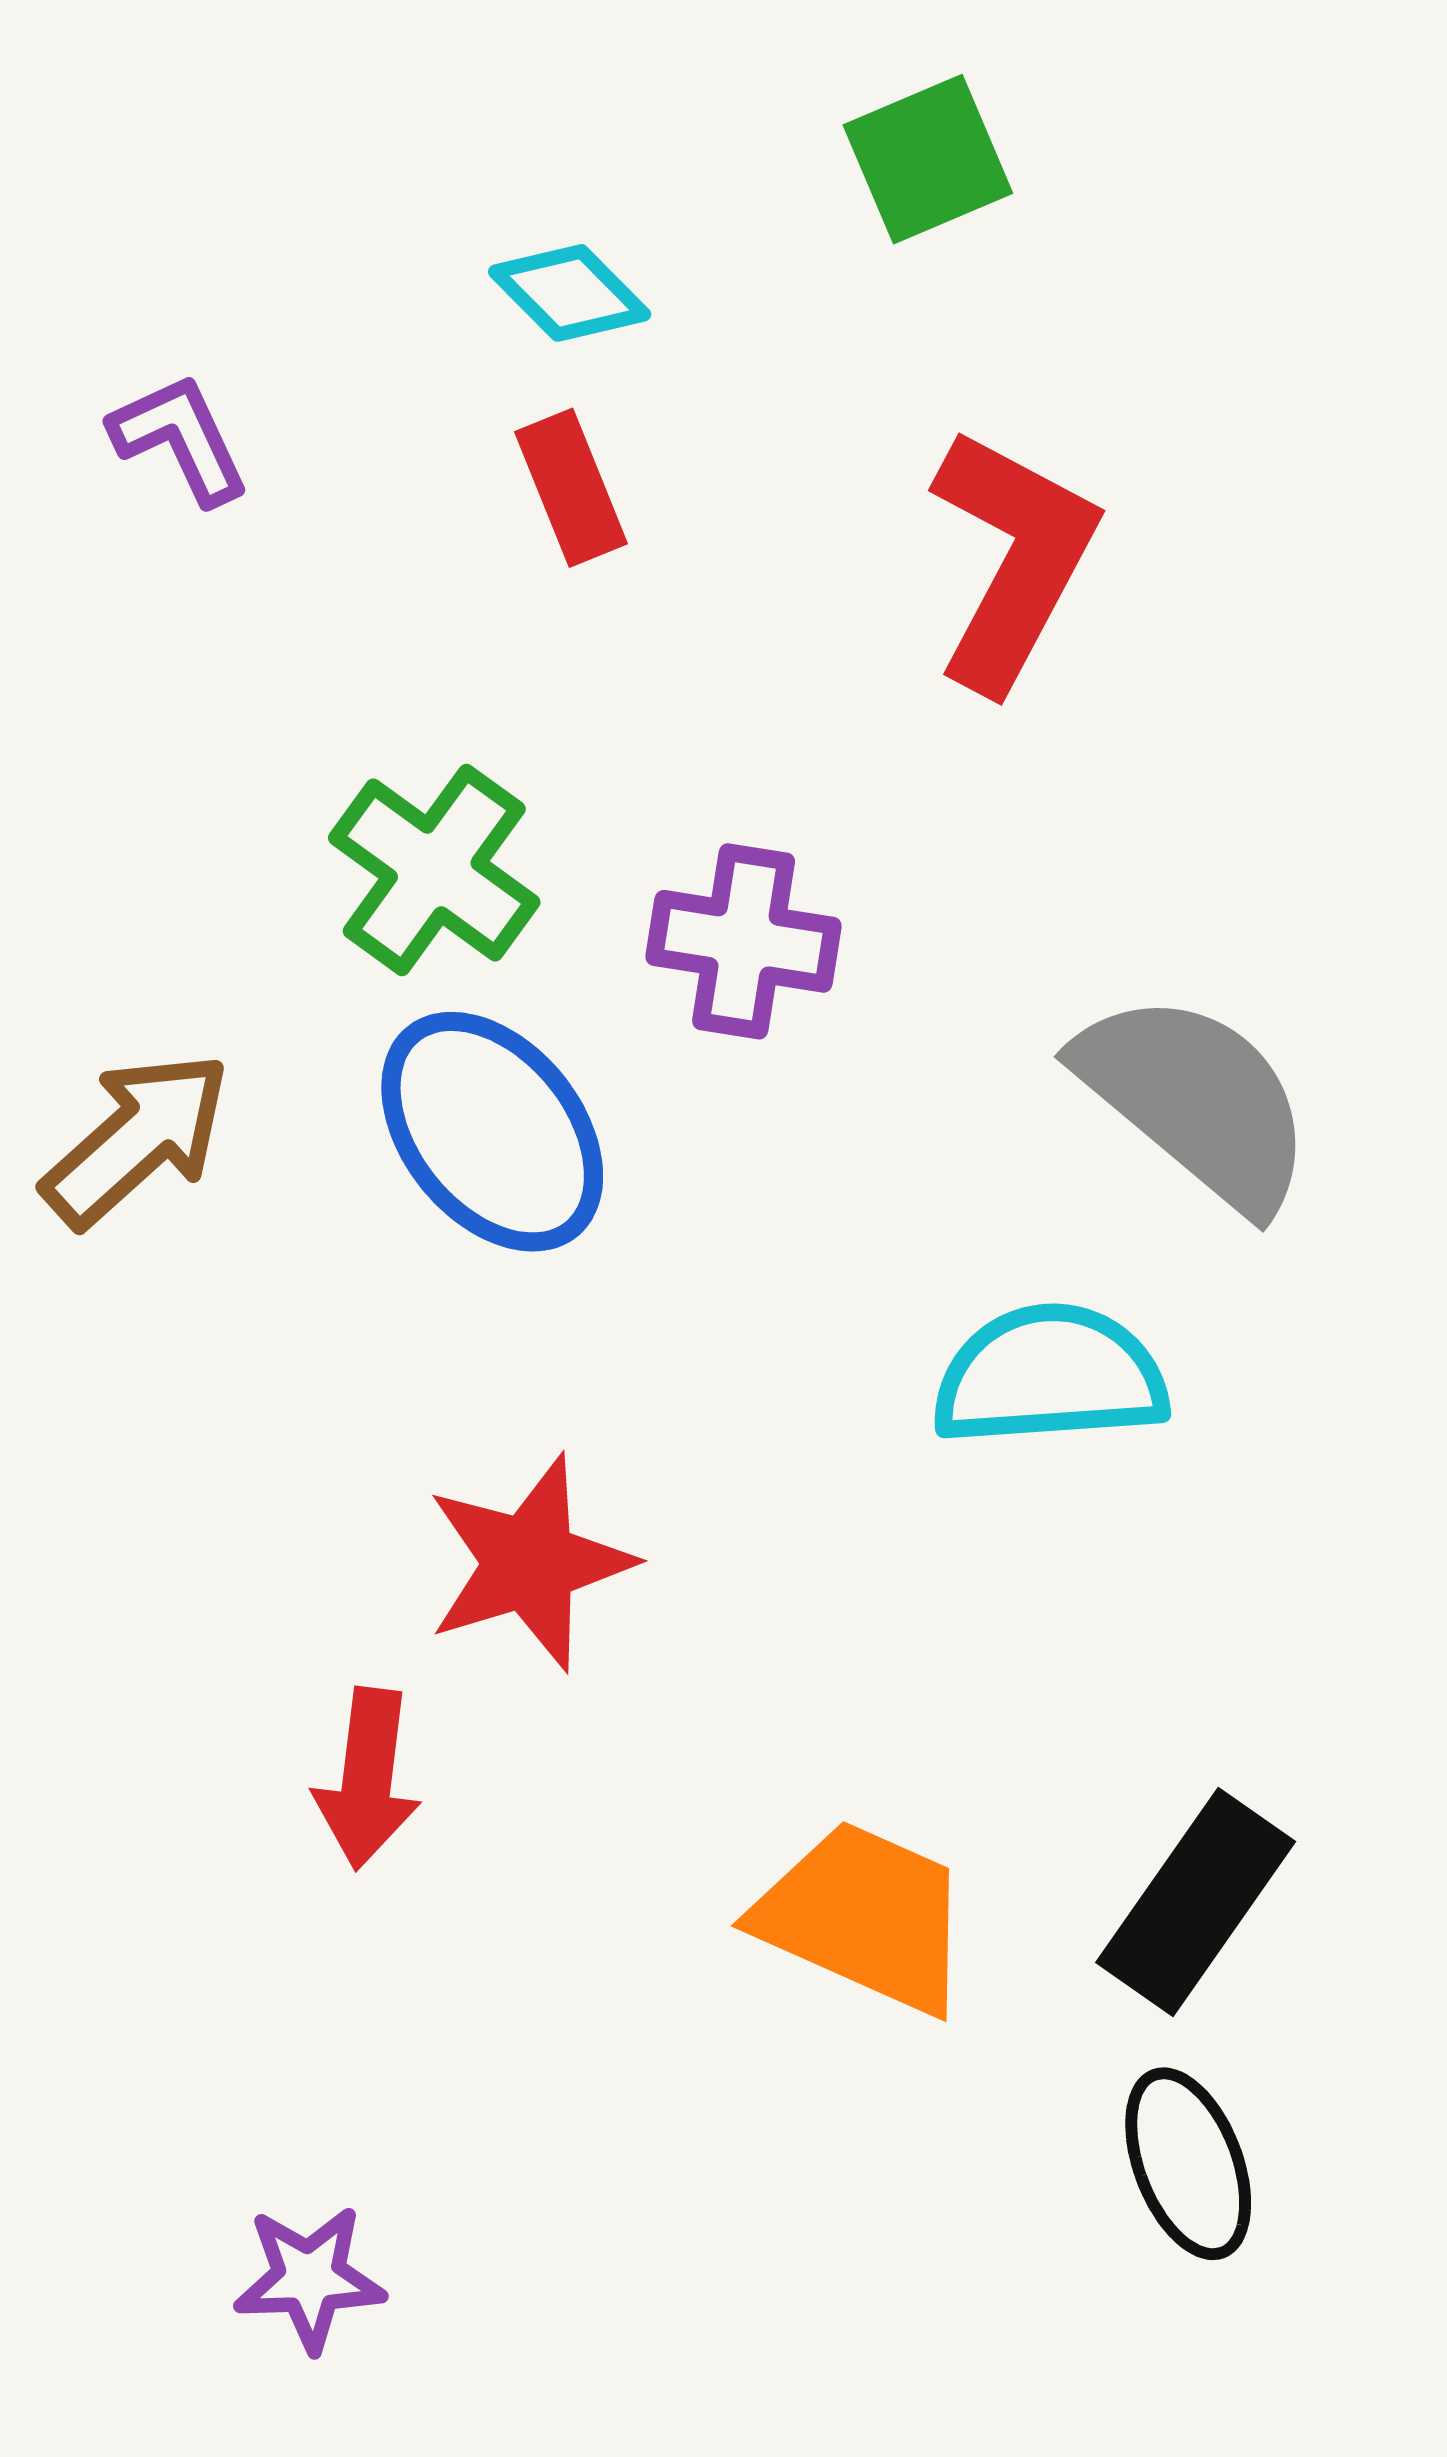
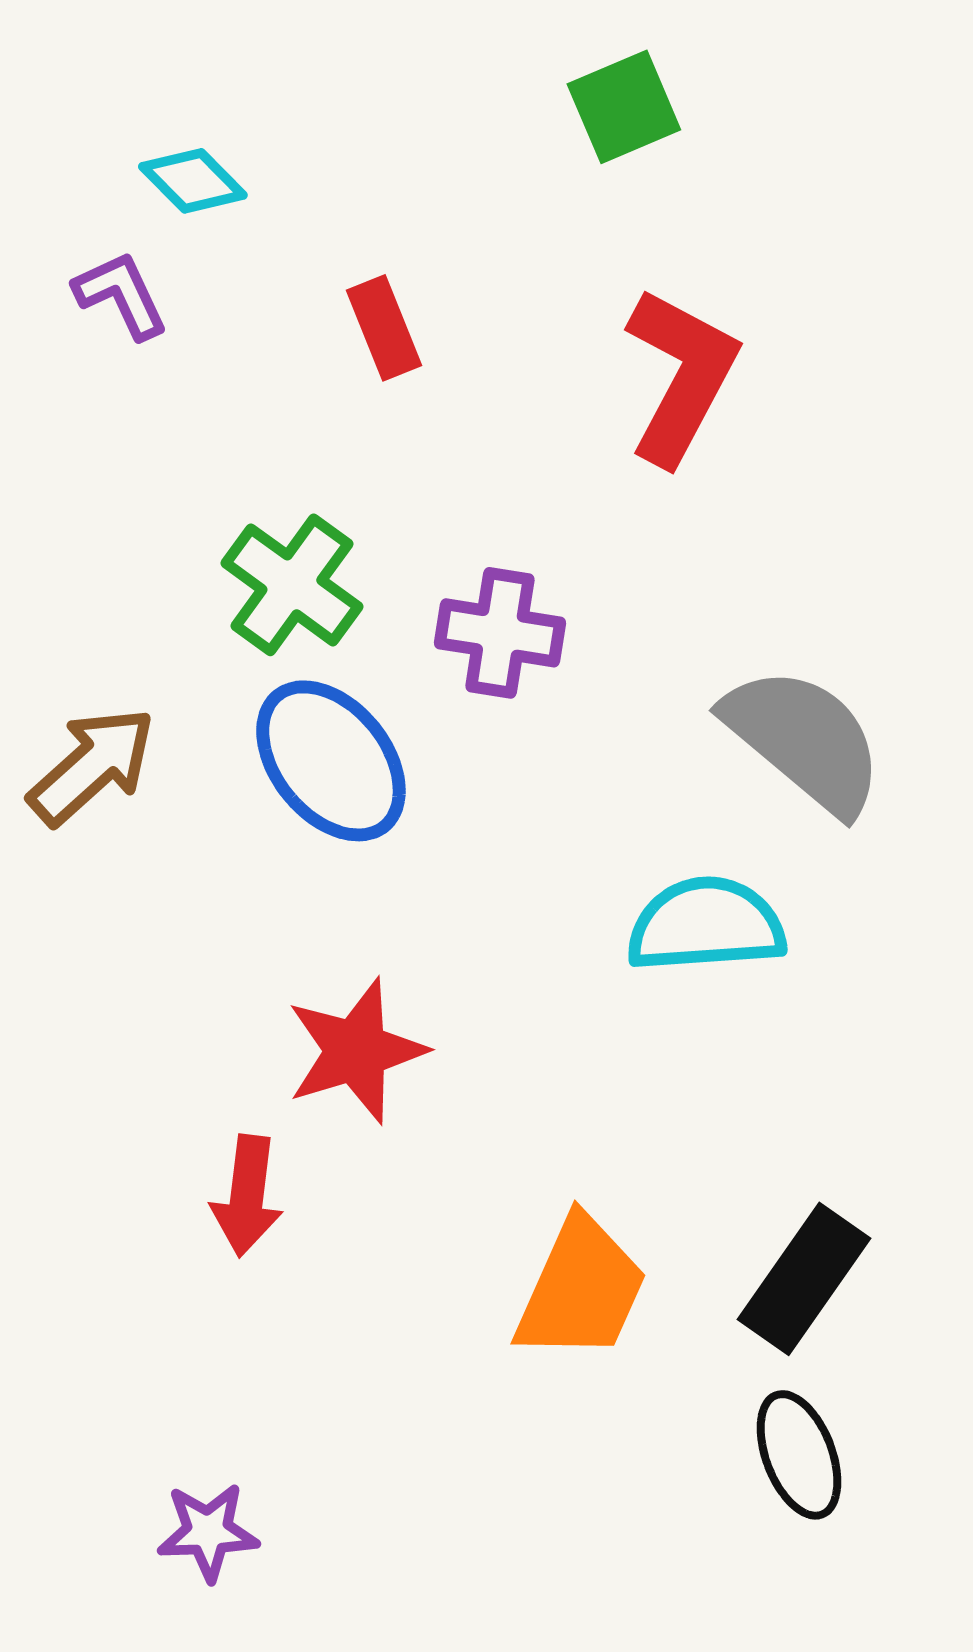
cyan diamond: (570, 293) -> (193, 181), moved
orange trapezoid: (864, 1917) -> (581, 1289), turned 90

